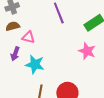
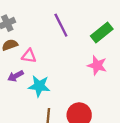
purple arrow: (15, 54) -> (16, 76), turned 48

